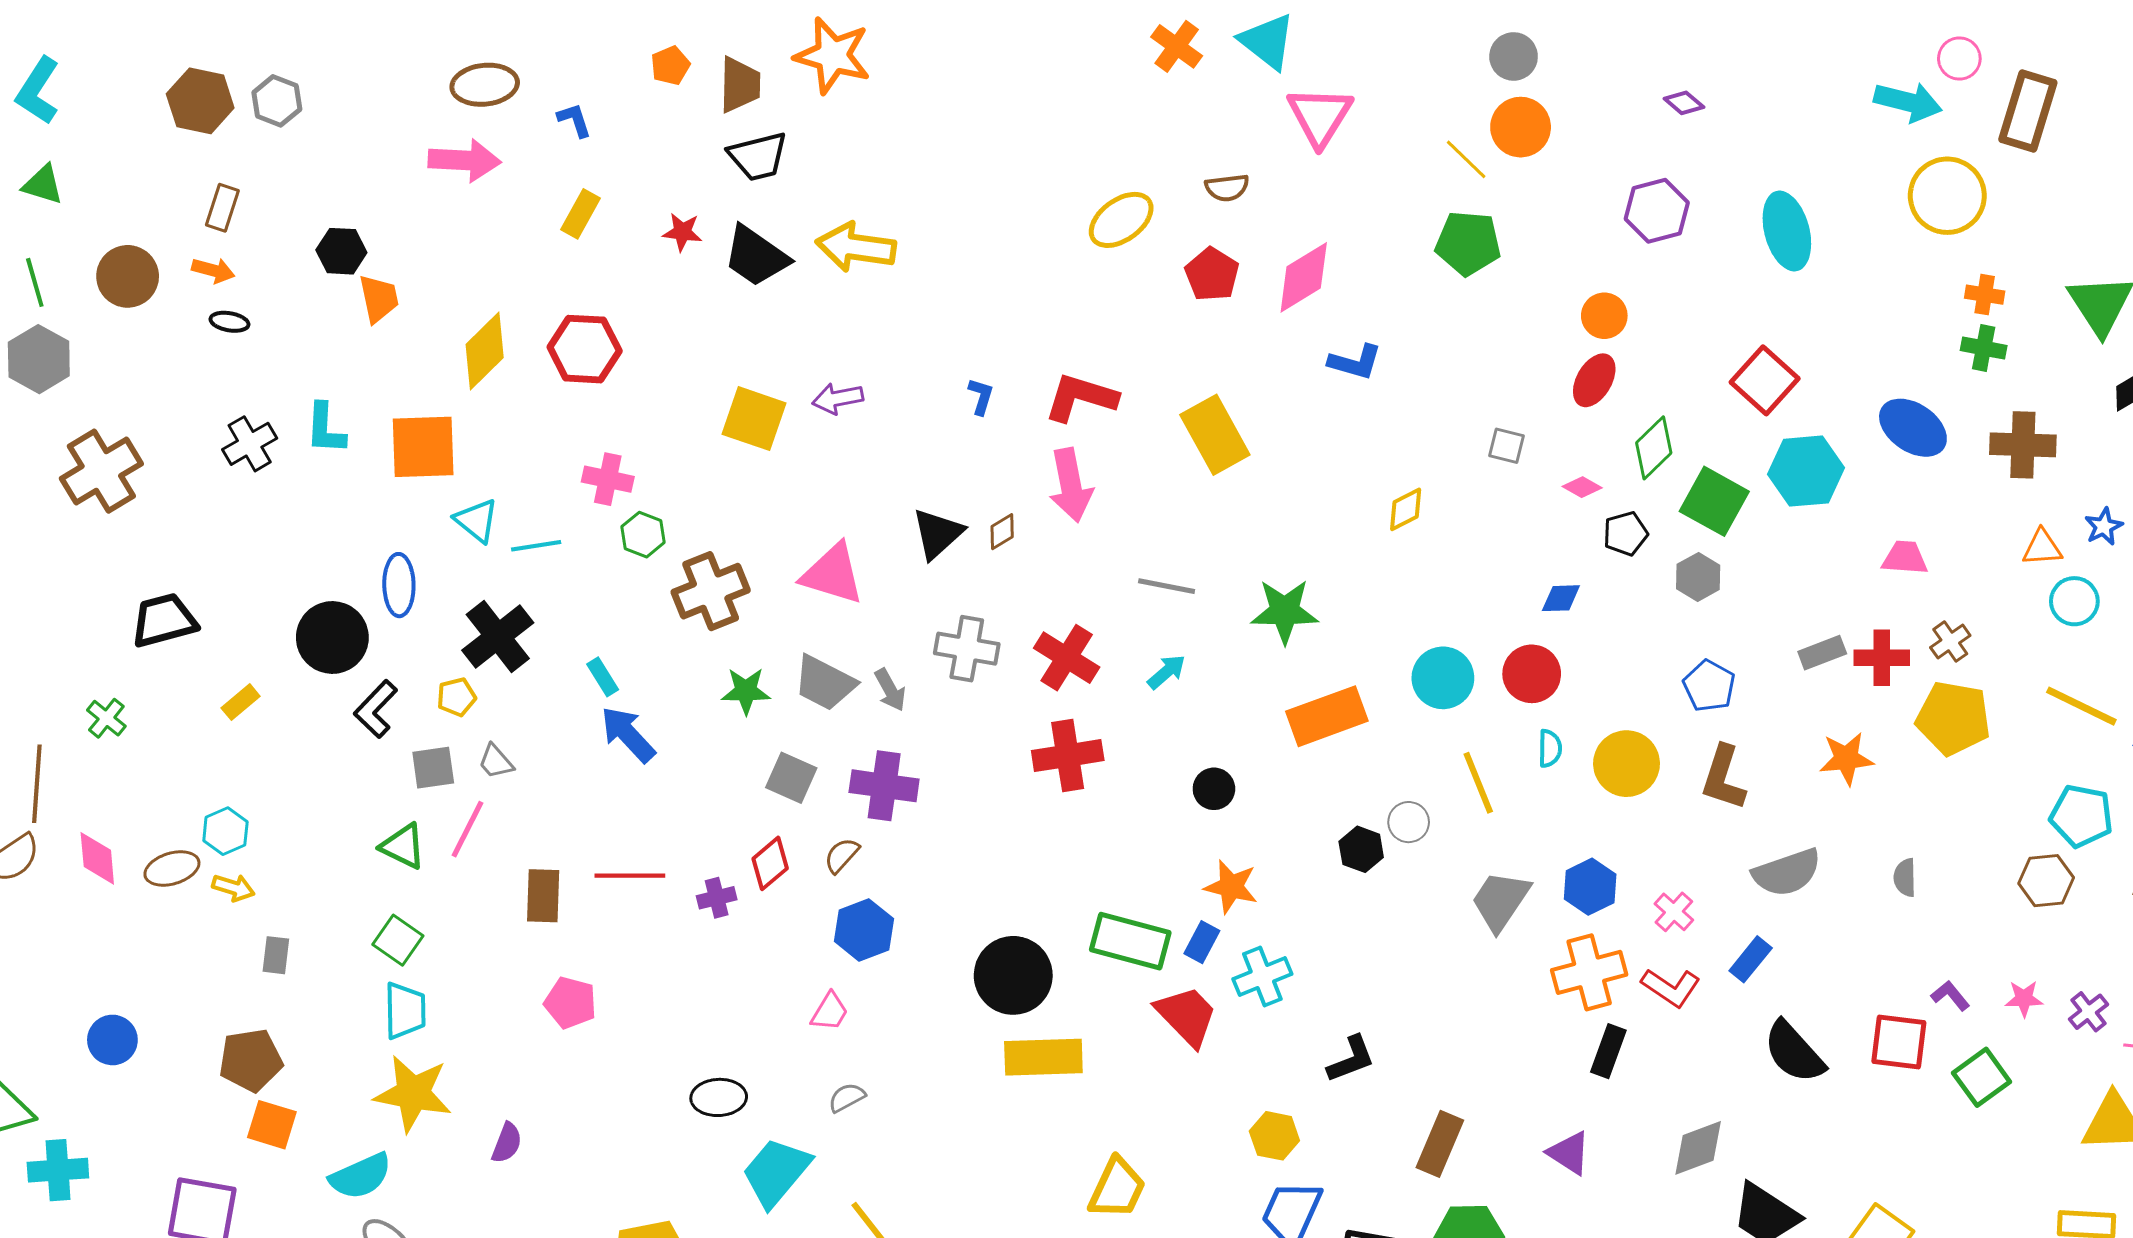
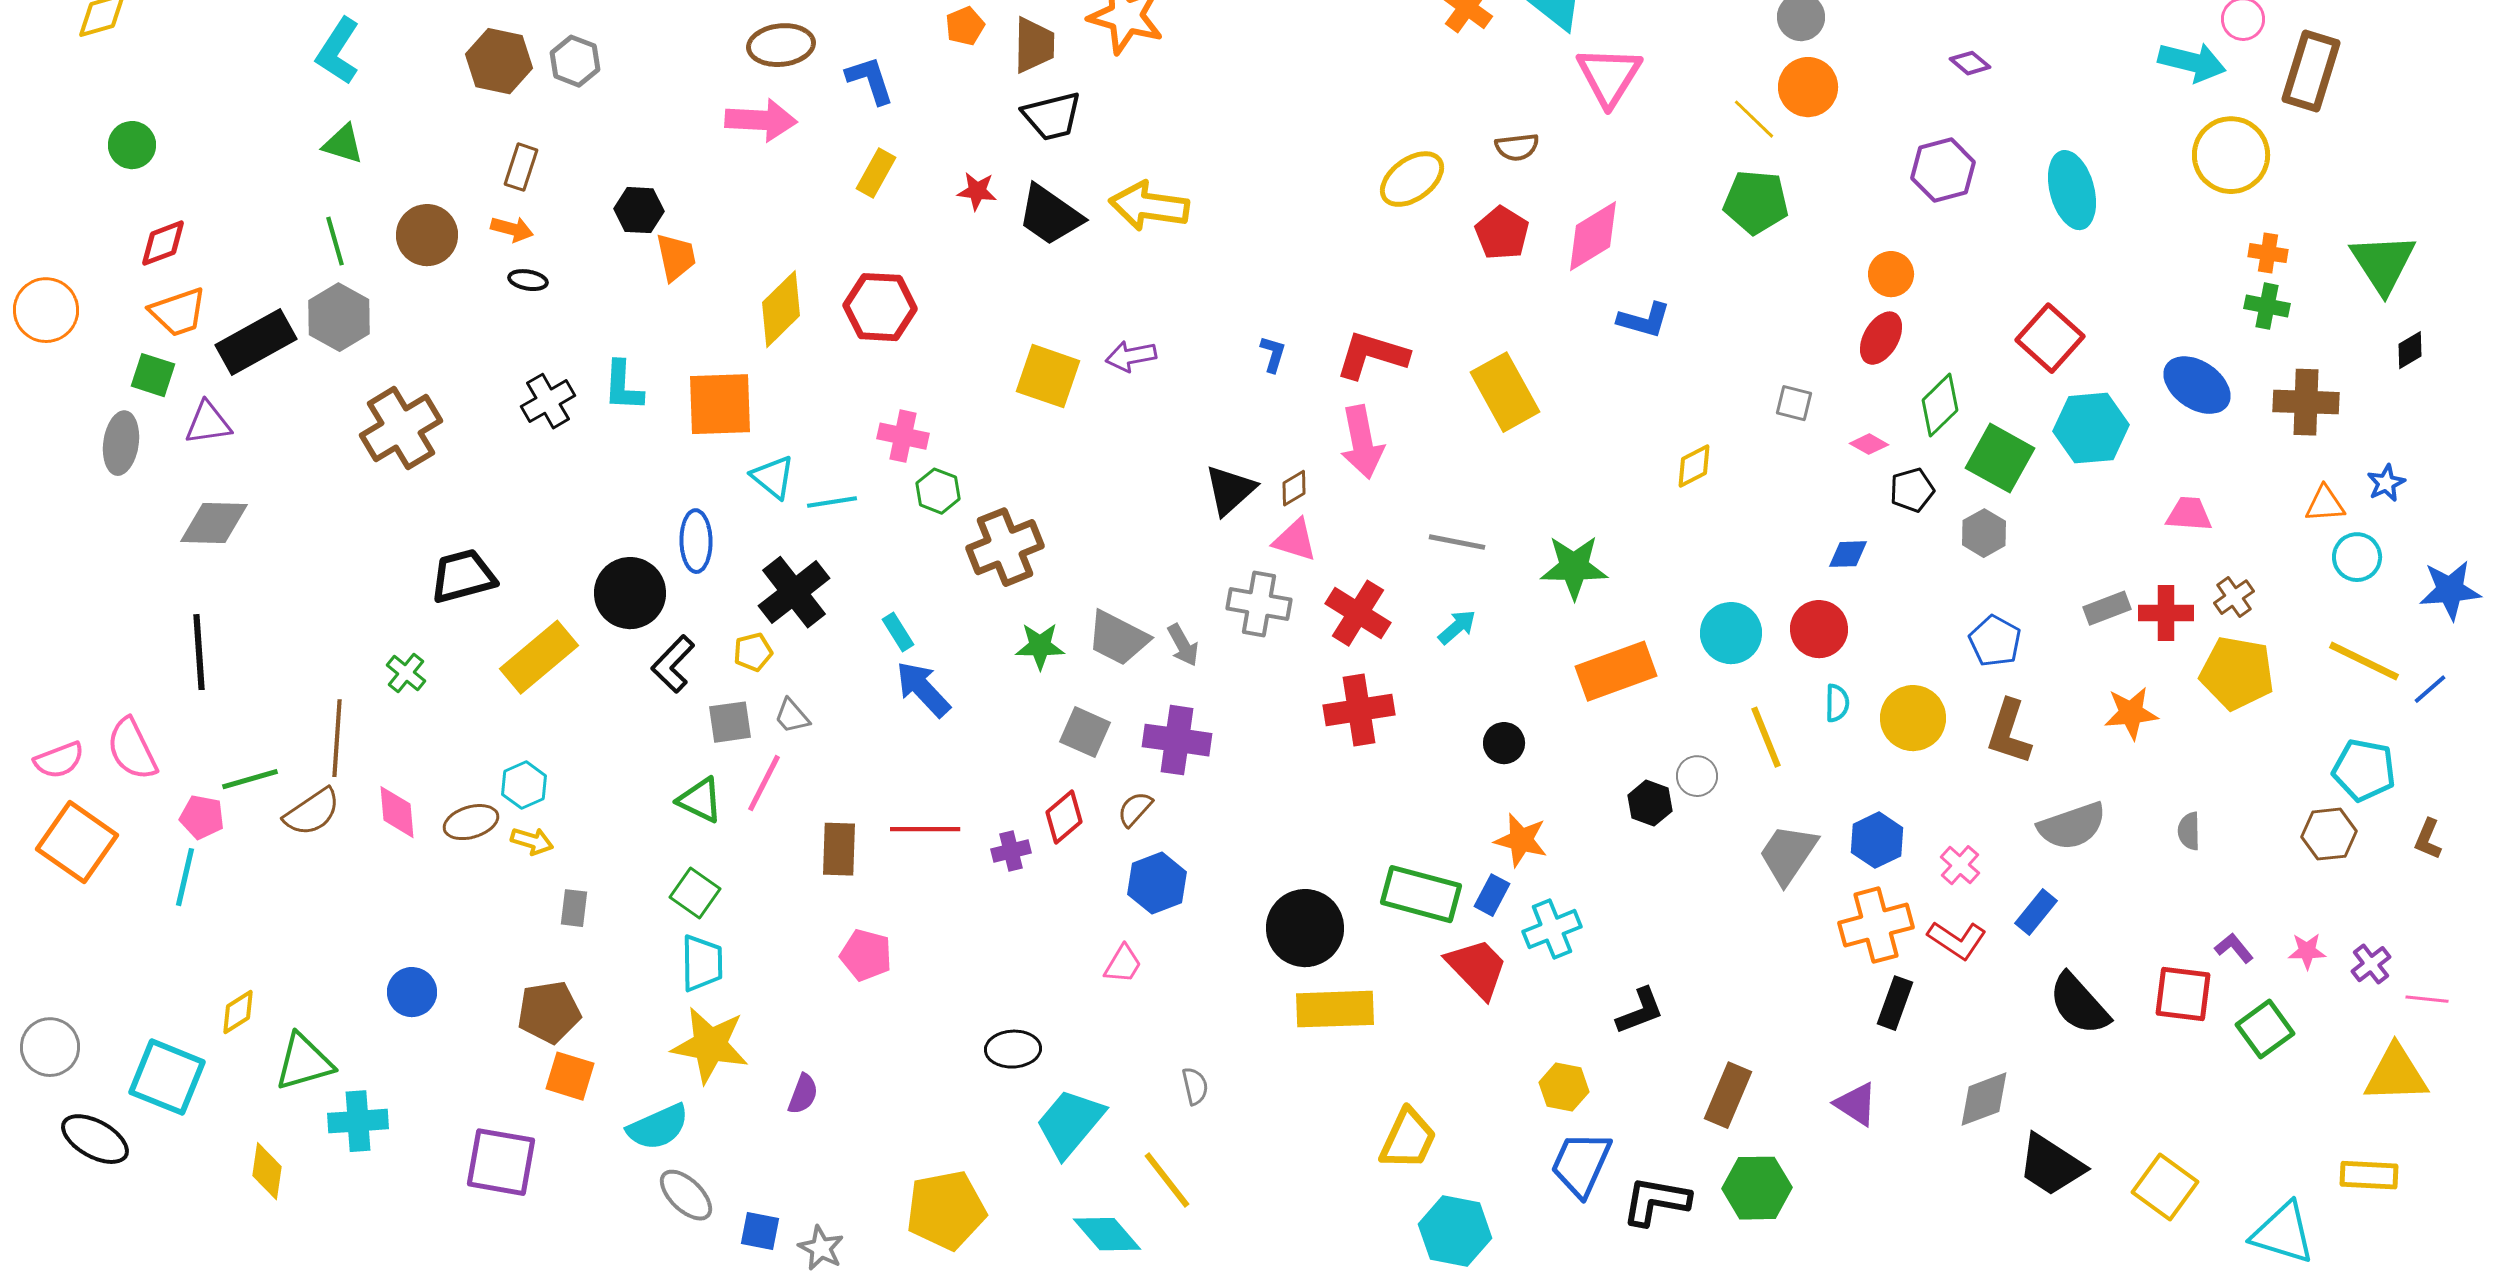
blue L-shape: (574, 120) -> (870, 80), size x1.4
pink triangle: (833, 574) -> (1295, 540), moved, size x0.7
yellow rectangle: (241, 702) -> (539, 657), size x2.0
gray semicircle: (847, 1097) -> (1195, 1086), moved, turned 105

